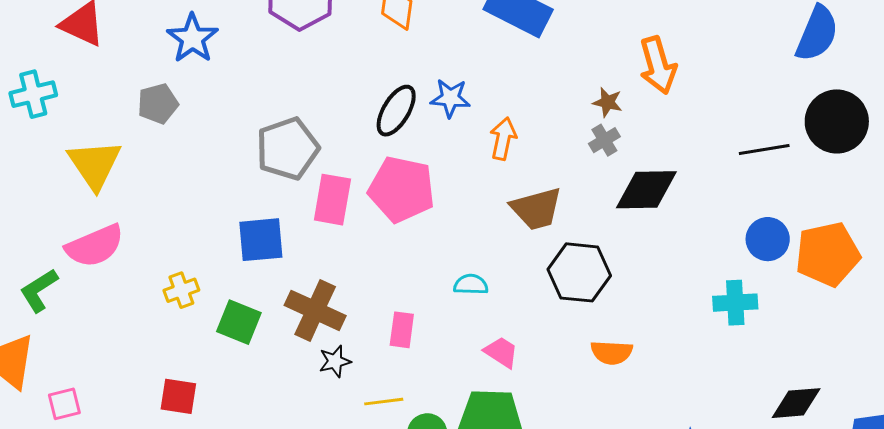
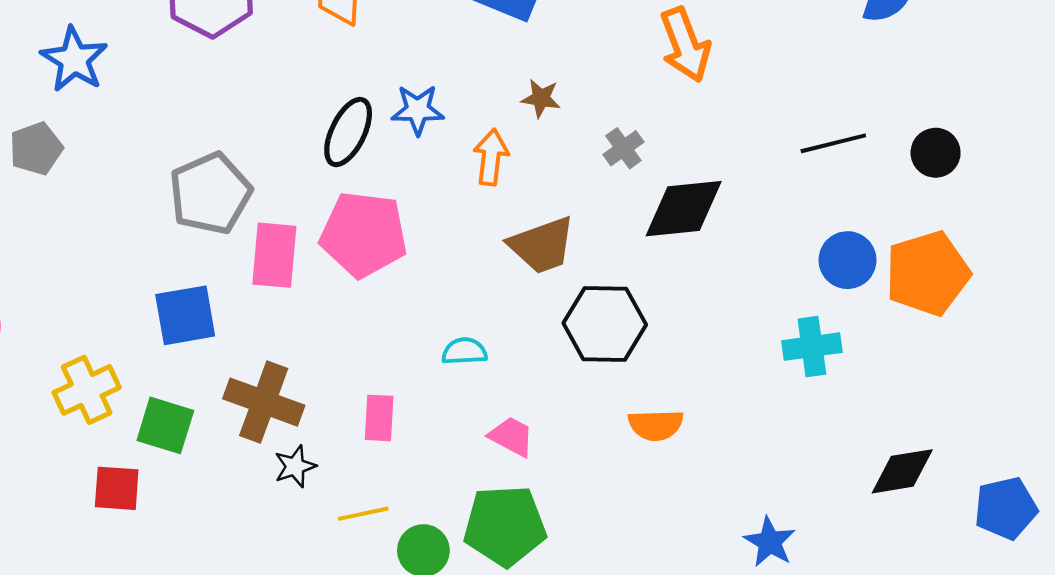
brown star: (608, 102) -> (541, 98), moved
black circle: (837, 121) -> (936, 153), moved, size x0.6
yellow cross: (181, 290) -> (87, 390), size x1.4
red square: (178, 396) -> (117, 488), moved

